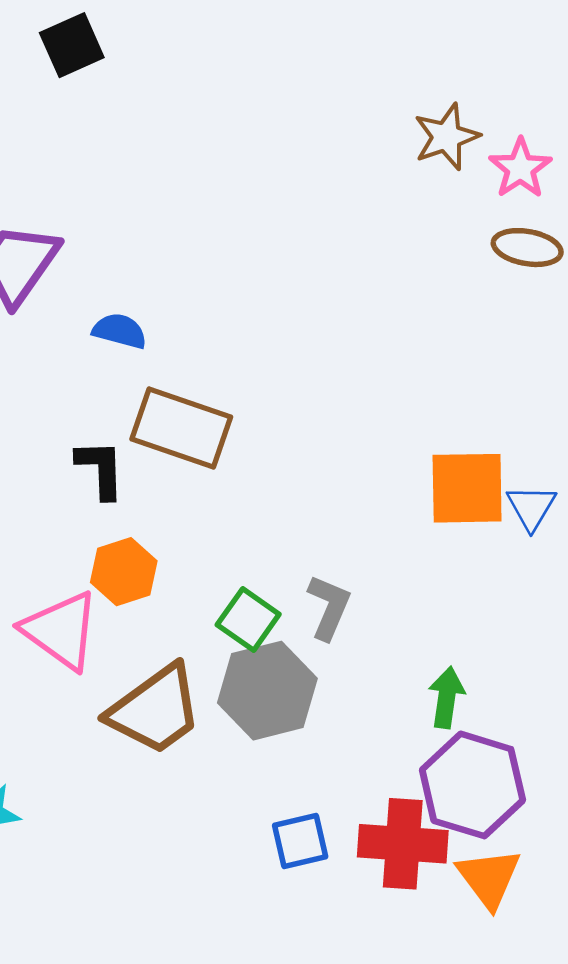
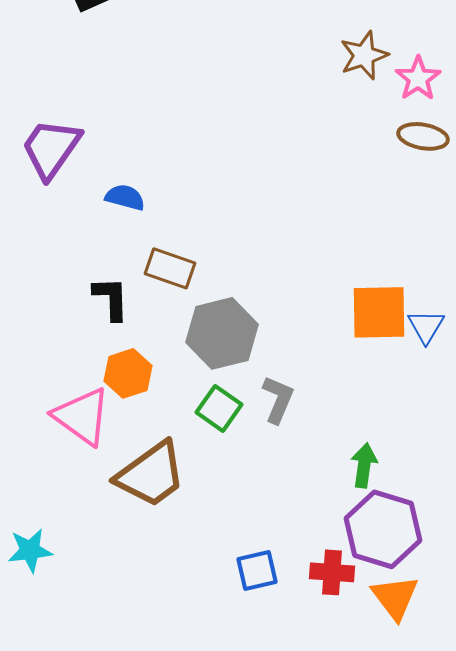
brown rectangle: (181, 428) -> (170, 268), size x0.7
gray hexagon: (267, 691) -> (222, 333), moved
red cross: (403, 844) -> (332, 572), size x0.7

